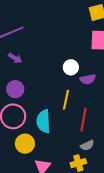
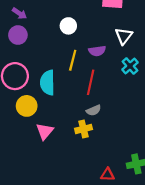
white circle: (71, 67) -> (68, 26), moved
purple semicircle: (88, 79) -> (97, 51), moved
purple circle: (15, 89) -> (18, 35), moved

